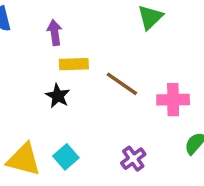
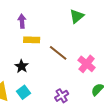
black star: (58, 96) -> (22, 66), moved
pink cross: (173, 100) -> (87, 64), turned 36

